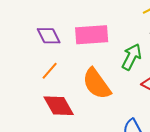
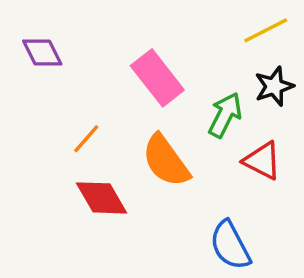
pink rectangle: (92, 35) -> (157, 78), turned 56
purple diamond: (49, 36) -> (42, 52), moved

